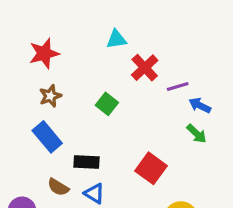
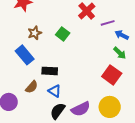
brown star: (50, 96) -> (35, 33), moved
red square: (151, 168) -> (112, 75), moved
brown semicircle: (58, 187) -> (32, 87), turned -80

